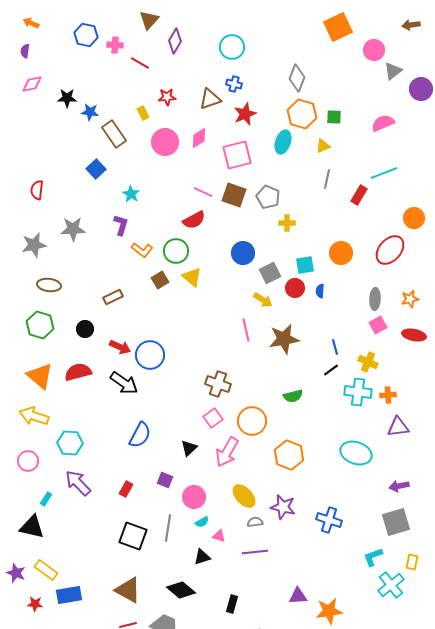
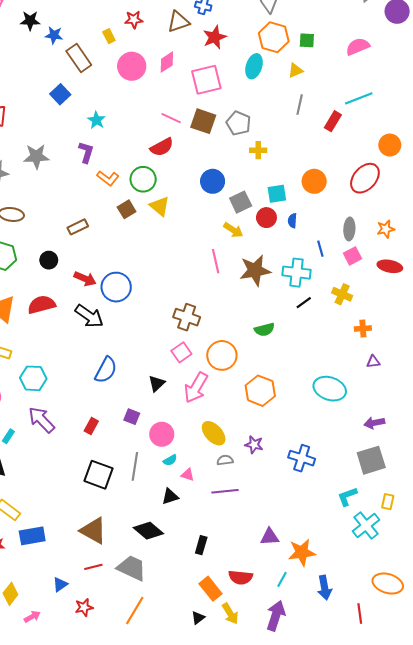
blue line: (335, 347) -> (320, 249), moved
cyan cross: (358, 392) -> (297, 273), moved
purple triangle: (398, 427) -> (373, 362), size x0.6
purple star: (283, 507) -> (254, 445), size x0.7

